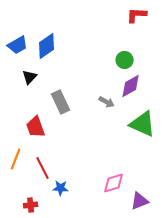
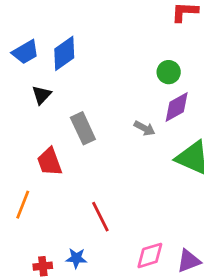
red line: (43, 168) -> (100, 217), moved
pink diamond: (114, 183) -> (150, 255), moved
blue star: (61, 188) -> (76, 258), moved

